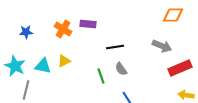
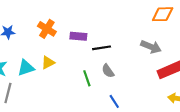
purple rectangle: (88, 24) -> (78, 36), moved
cyan triangle: (43, 66) -> (26, 68), turned -30

